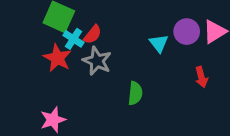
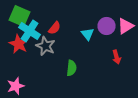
red semicircle: (93, 34) -> (55, 28), moved
cyan cross: (73, 39) -> (30, 31), size x1.5

